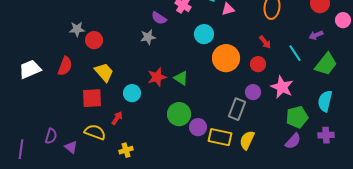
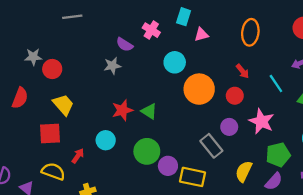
cyan circle: (132, 93) -> (106, 140), moved
gray rectangle: (237, 109) -> (211, 146), turned -60
yellow semicircle: (247, 140) -> (244, 171), moved

